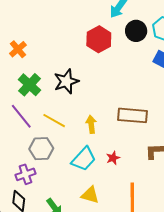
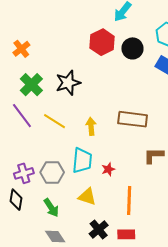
black circle: (136, 31) -> (132, 48), moved
gray hexagon: (41, 149) -> (52, 172), moved
red star: (113, 158) -> (108, 169), moved
cyan trapezoid: (84, 159) -> (82, 161), turned -40

